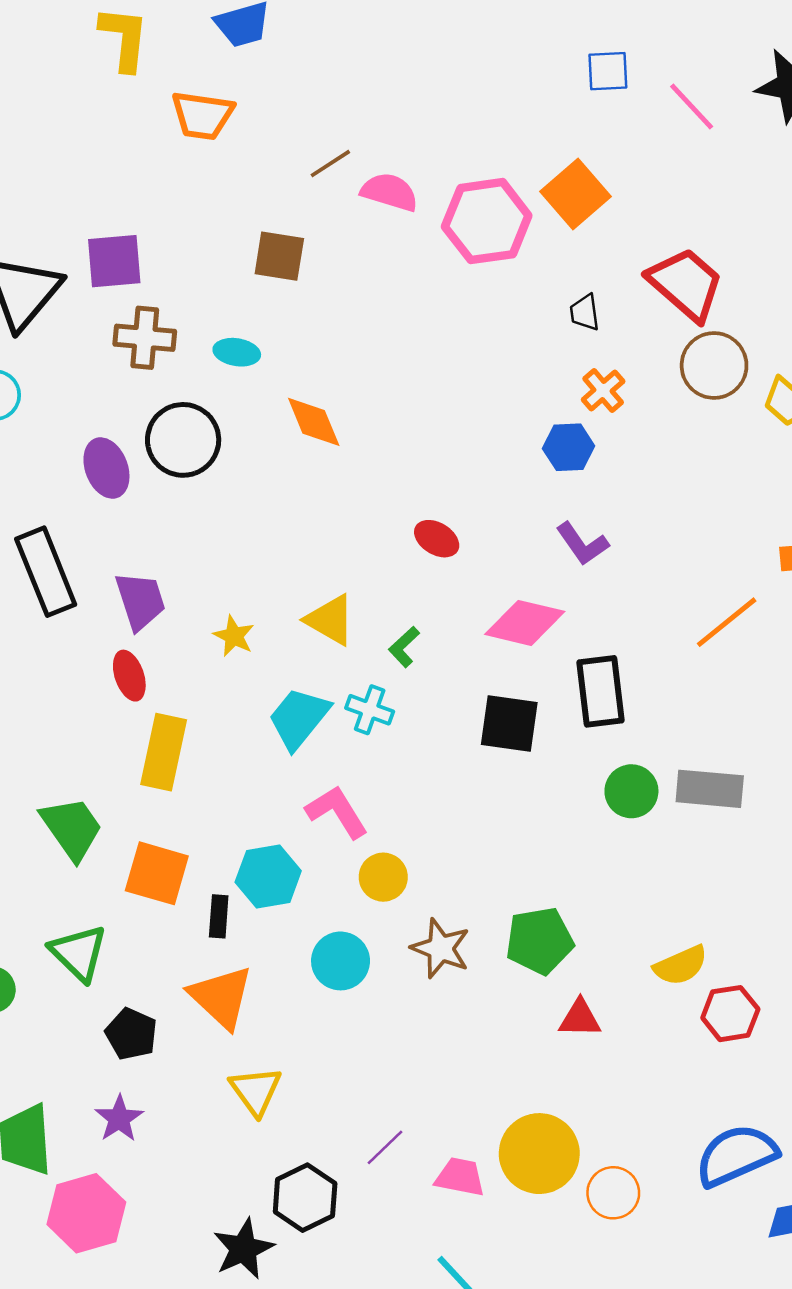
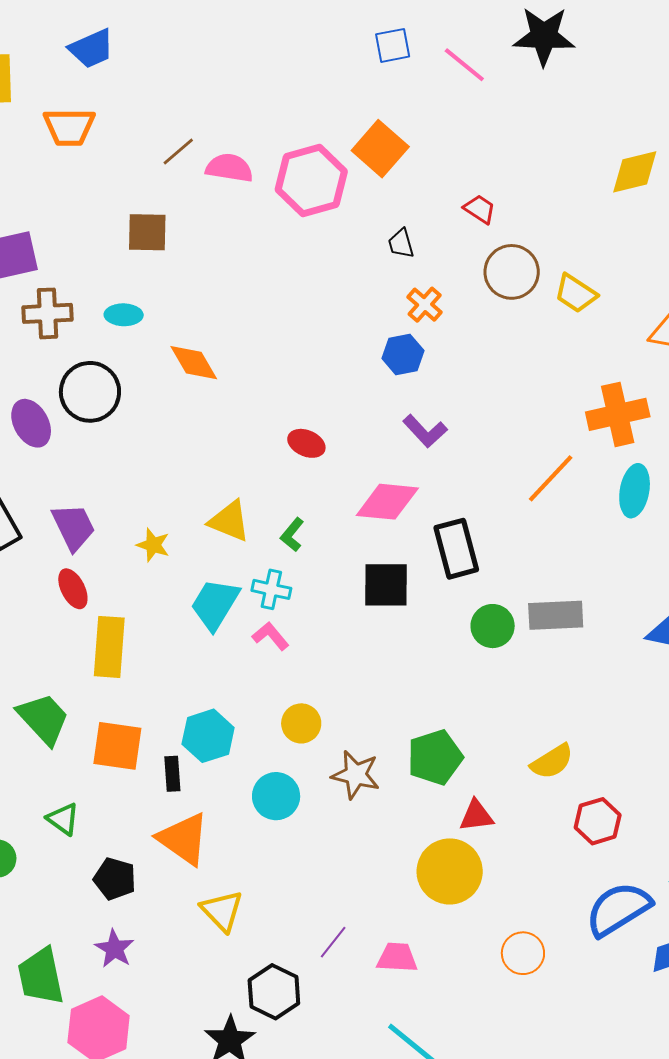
red trapezoid: (686, 284) -> (480, 209), size x0.5
pink L-shape: (337, 812) -> (270, 636), moved, size x0.7
green triangle: (79, 953) -> (63, 819), size x0.7
red hexagon: (730, 1014) -> (598, 821), moved
yellow circle: (539, 1154) -> (450, 871), moved

